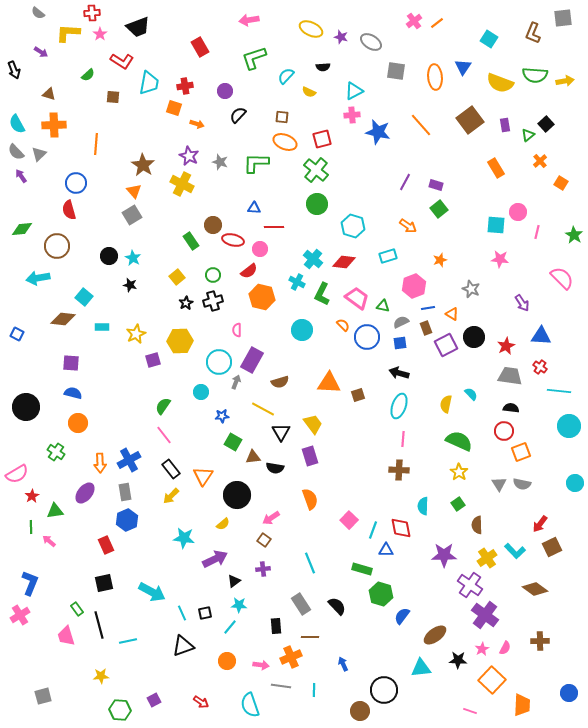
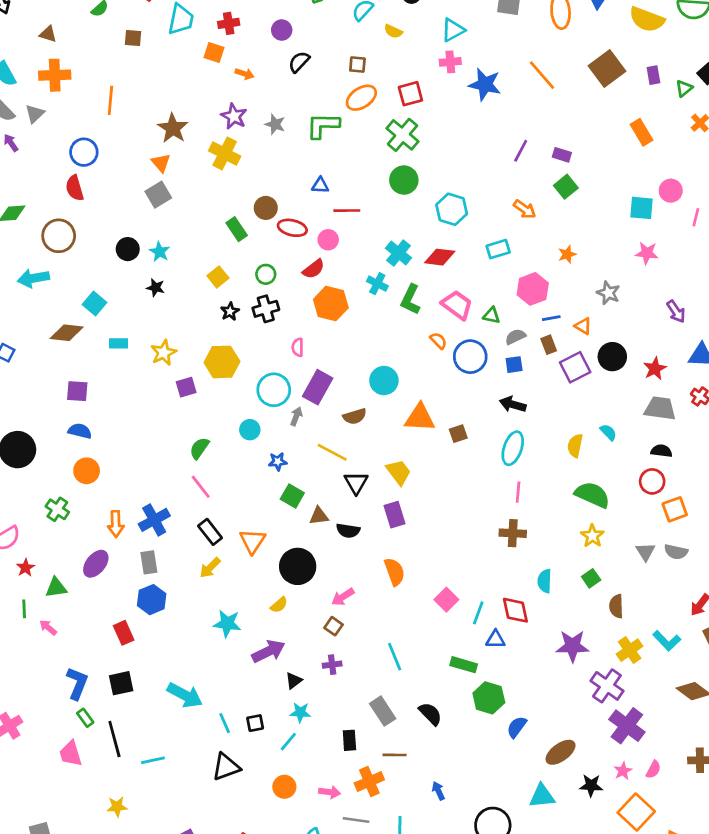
orange ellipse: (285, 142) -> (361, 98), turned -55
cyan circle: (302, 330) -> (384, 381), moved
blue L-shape: (30, 583) -> (77, 683), moved

